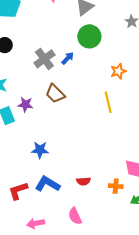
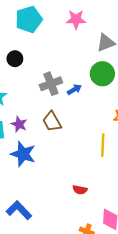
blue star: (40, 150) -> (23, 154), moved, size x1.4
red semicircle: (83, 181) -> (80, 190), moved

